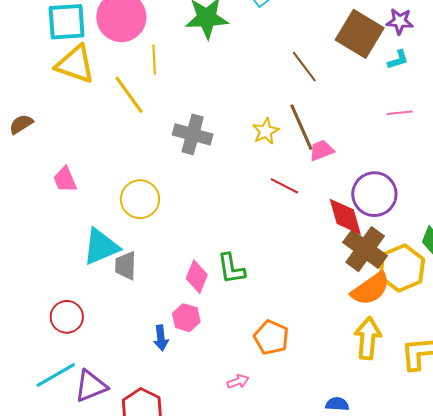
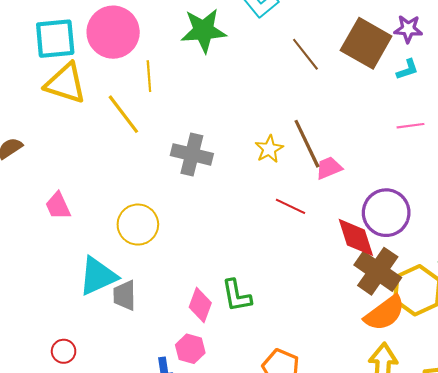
brown line: (304, 67) -> (305, 54), moved
red circle: (67, 317) -> (64, 351), size x0.7

